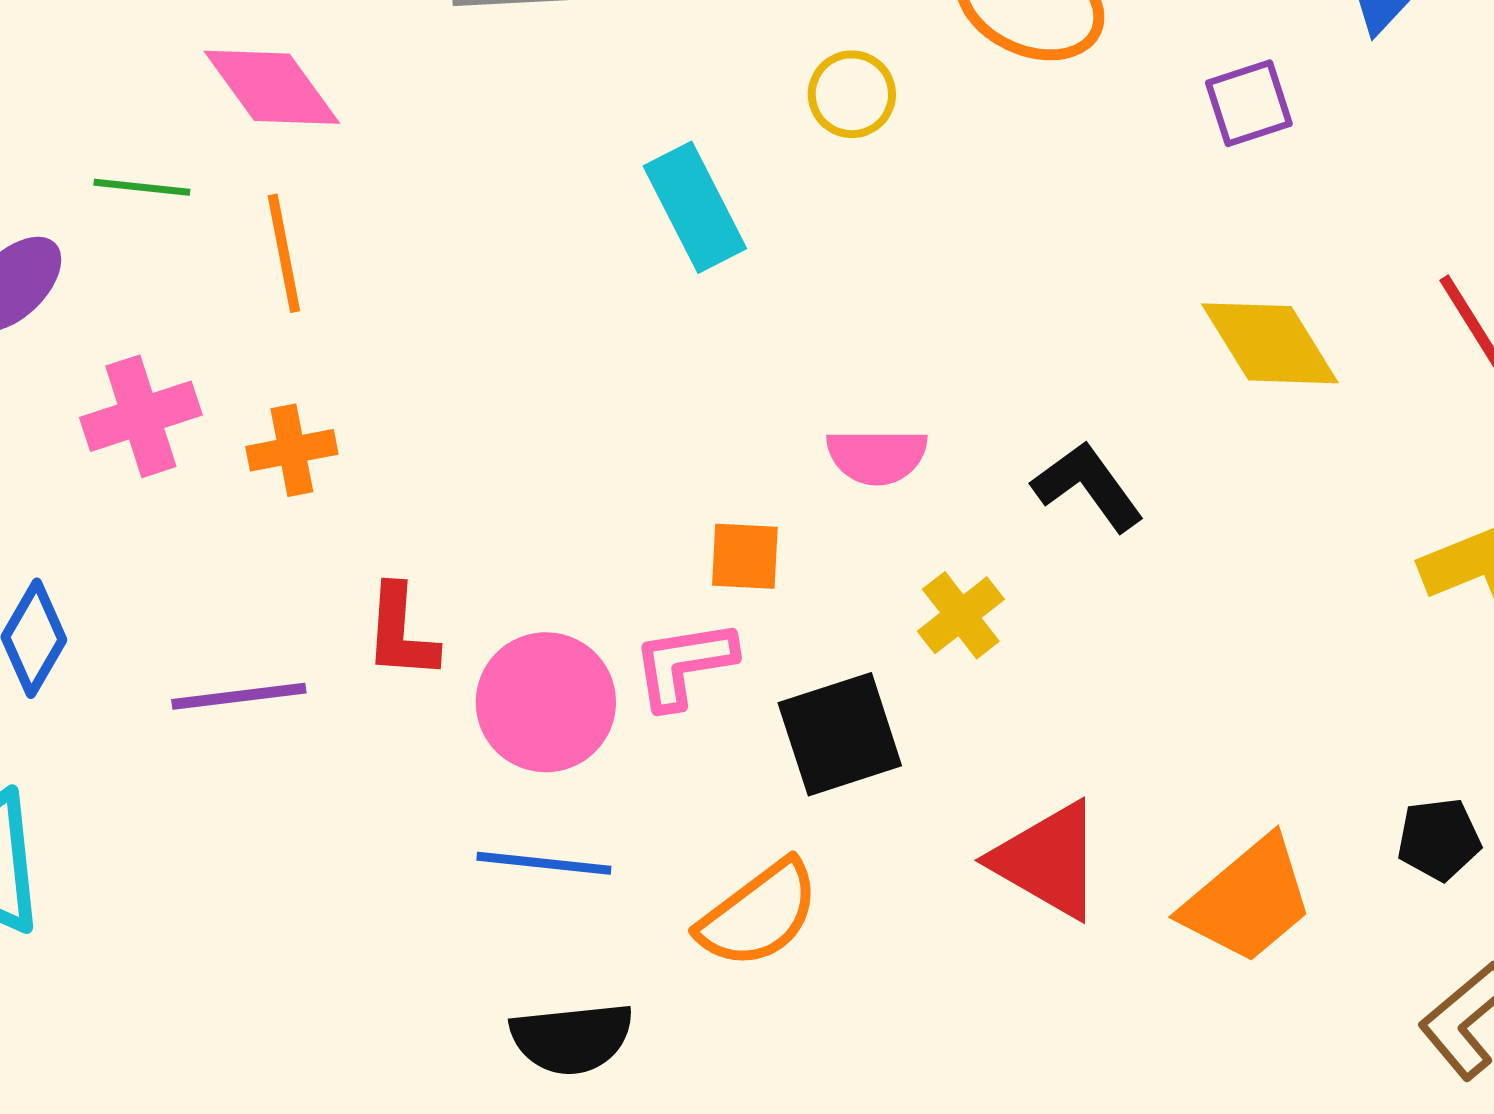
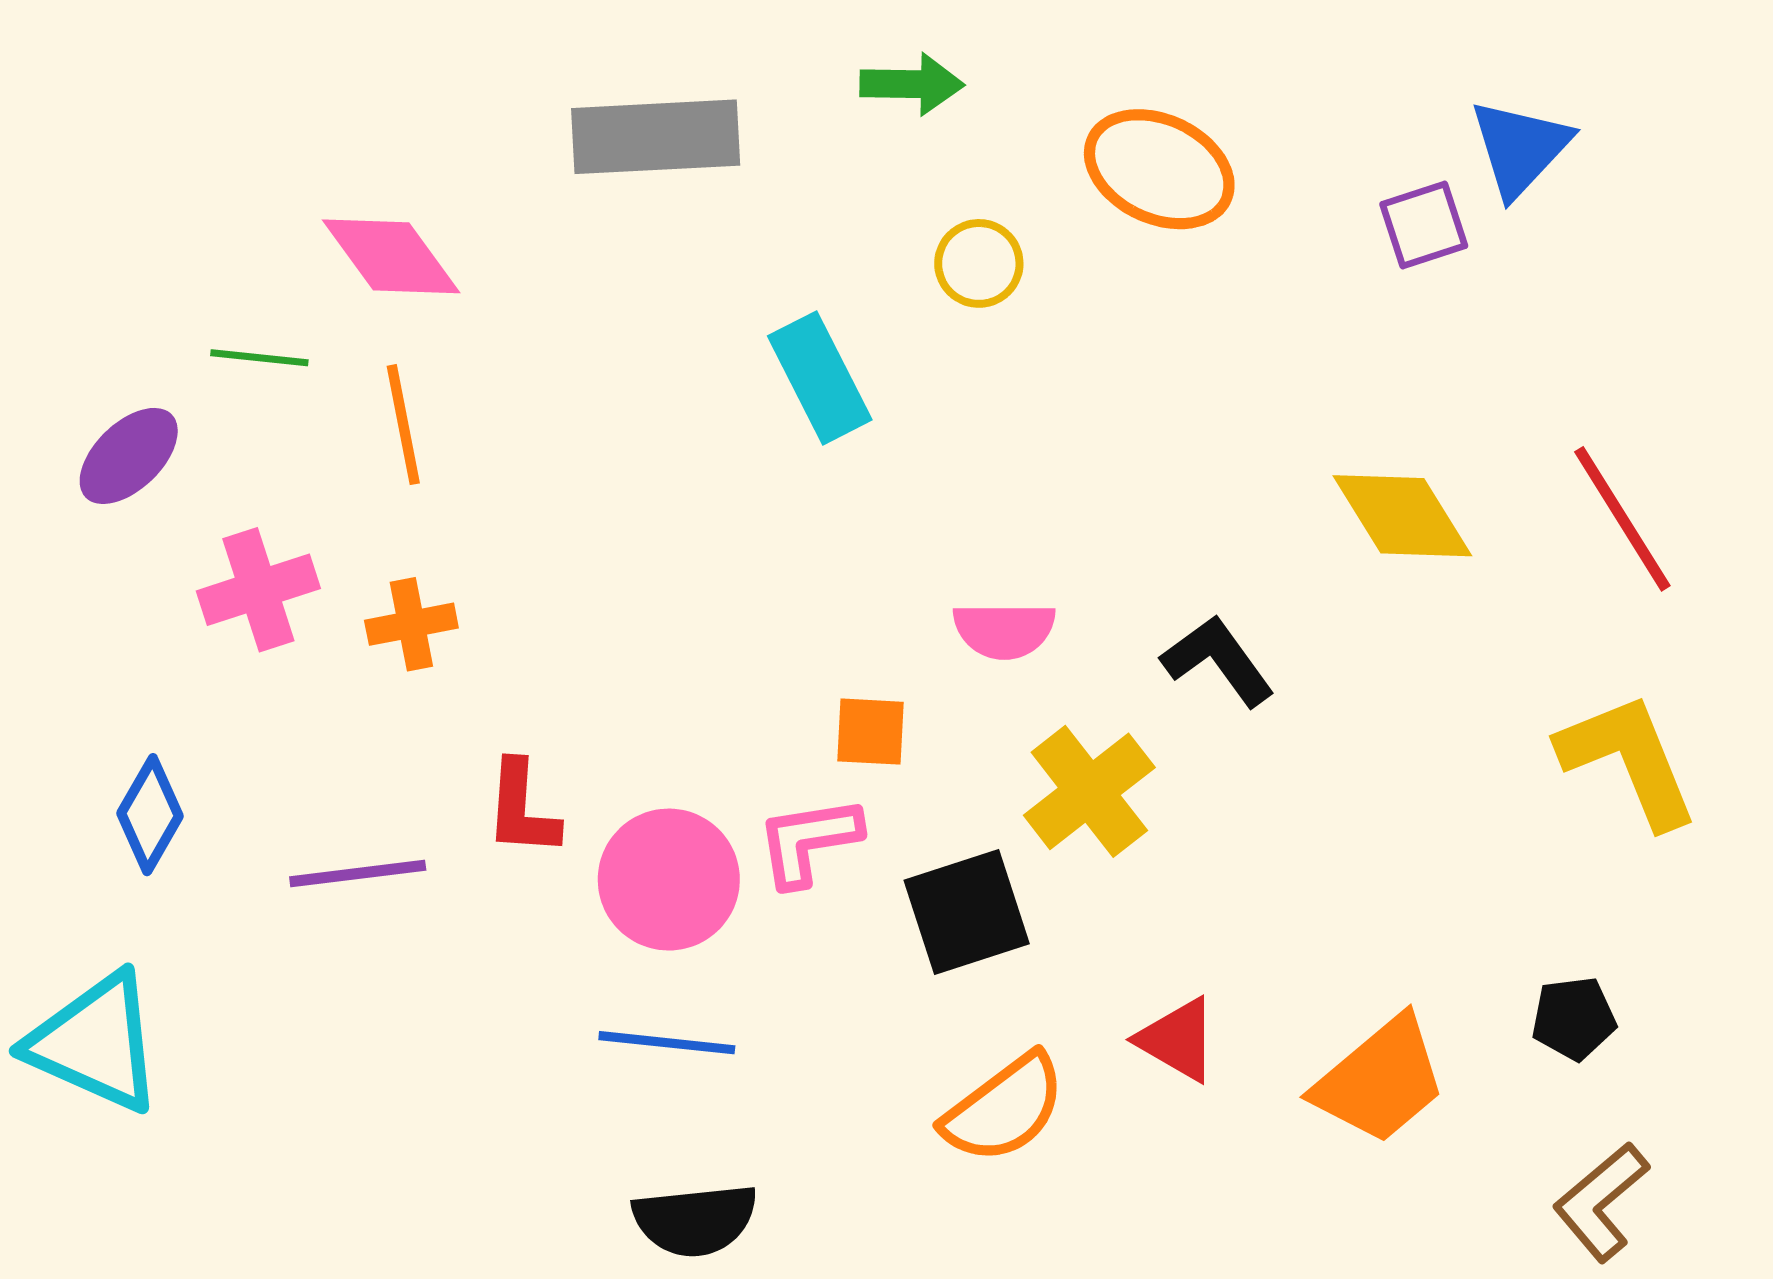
purple square: (1249, 103) -> (1424, 225), moved
yellow cross: (961, 615) -> (1089, 791), size x1.5
red triangle: (1048, 860) -> (1177, 1040), size x0.7
orange semicircle: (759, 914) -> (1004, 1109), moved

